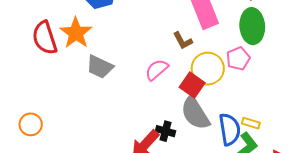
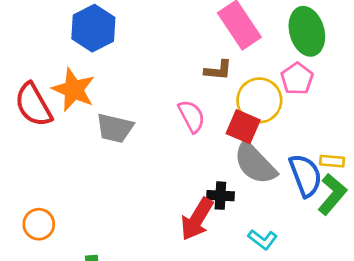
brown L-shape: (183, 41) -> (218, 70), turned -45
pink semicircle: (157, 70) -> (192, 116), turned 115

